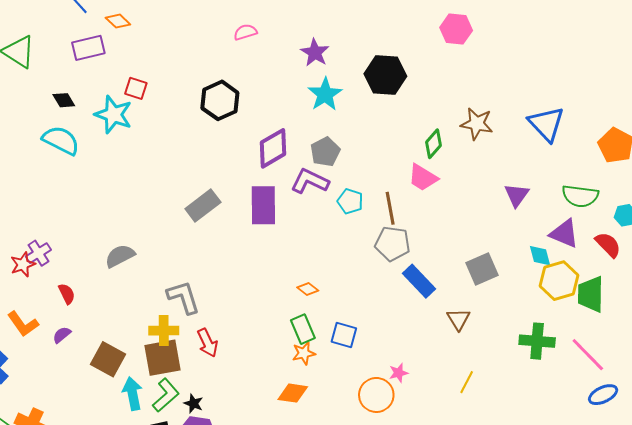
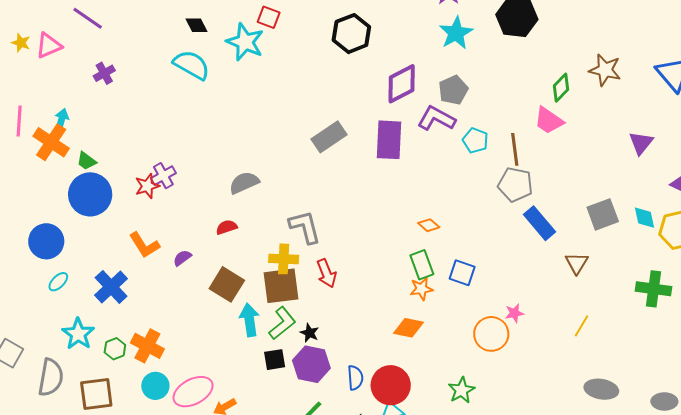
cyan diamond: (540, 256) -> (645, 218), moved
red semicircle: (67, 294) -> (227, 227), moved, turned -85

